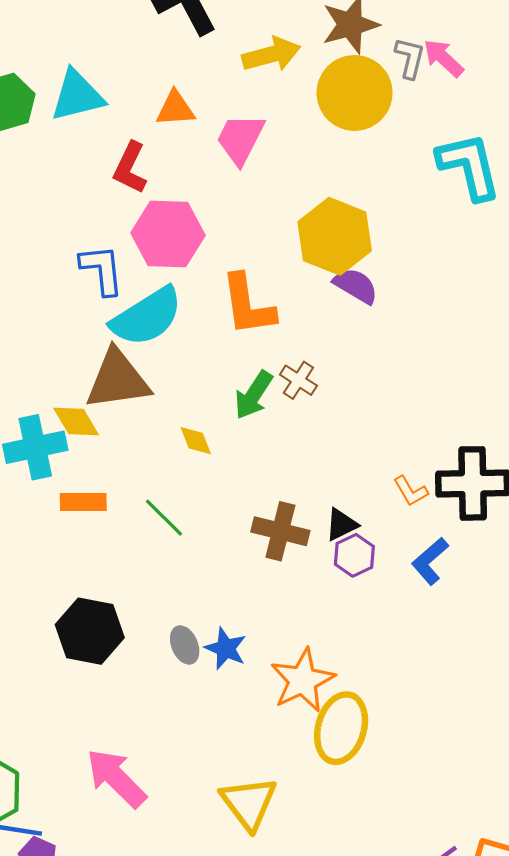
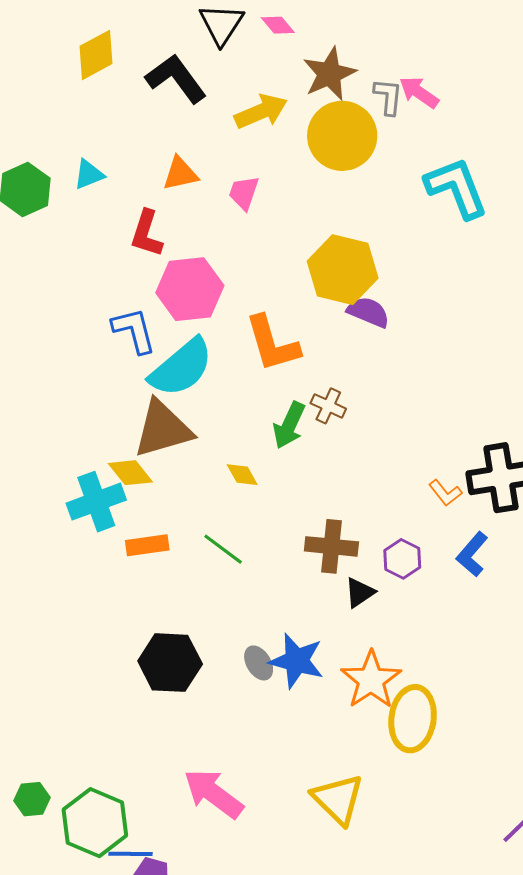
cyan triangle: (77, 96) -> (89, 174), size x0.6
pink trapezoid: (240, 139) -> (244, 193), size x0.7
black triangle: (341, 525) -> (360, 593), moved
blue star: (226, 649) -> (297, 661), size x1.4

